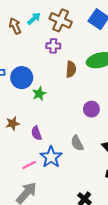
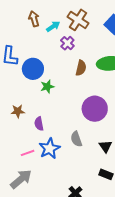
cyan arrow: (34, 19) -> (53, 26), moved
purple cross: (53, 46) -> (67, 43), turned 32
purple circle: (91, 109) -> (95, 109), size x1.6

